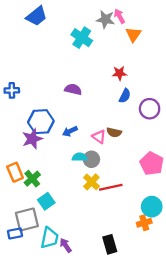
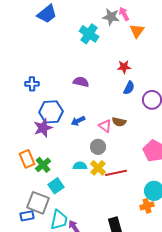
blue cross: (12, 90) -> (32, 84), moved
cyan semicircle: (80, 157) -> (80, 166), moved
gray square: (27, 220) -> (38, 203), turned 35

